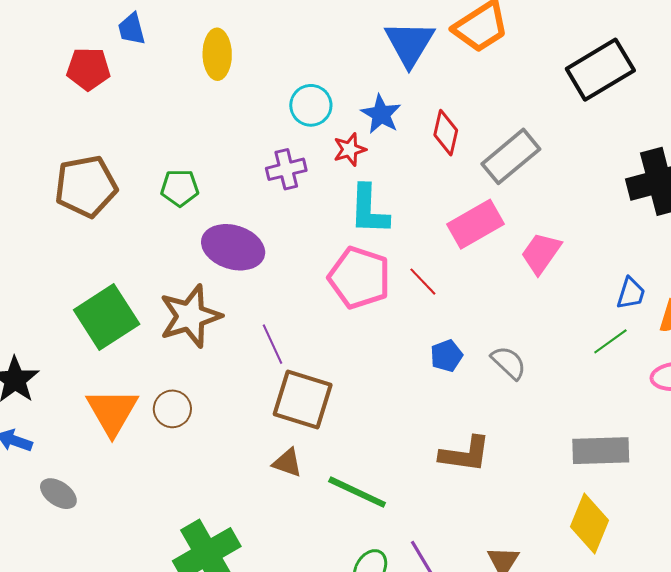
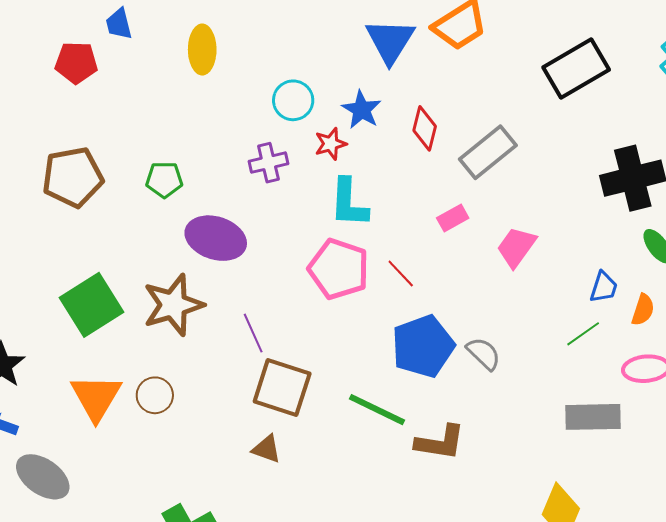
pink rectangle: (476, 224) -> (453, 218), size x0.6
blue pentagon: (447, 356) -> (423, 346), size x2.0
gray rectangle: (601, 451) -> (593, 417), moved
green line: (357, 492) -> (377, 410), moved
gray ellipse: (58, 494) -> (43, 477), size x1.5

